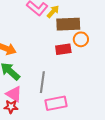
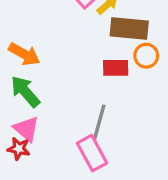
gray line: (42, 82) -> (99, 122), moved
pink rectangle: (56, 103) -> (92, 153), turned 65

